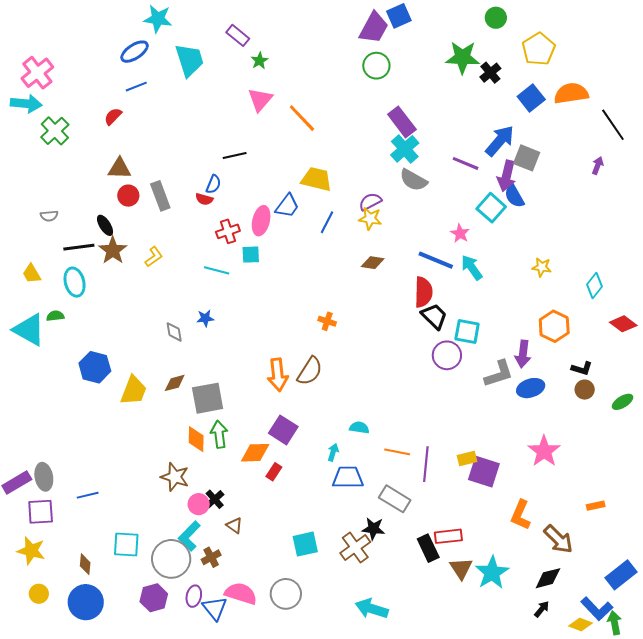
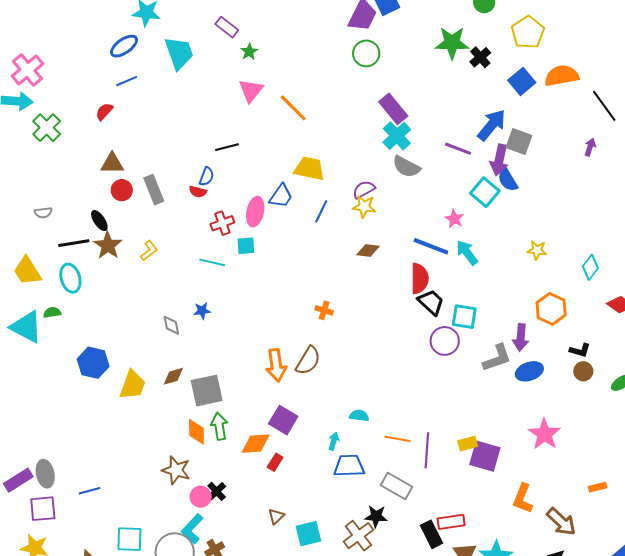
yellow trapezoid: (32, 274) -> (27, 271), size x1.5
brown triangle: (234, 525) -> (276, 516), moved, turned 42

